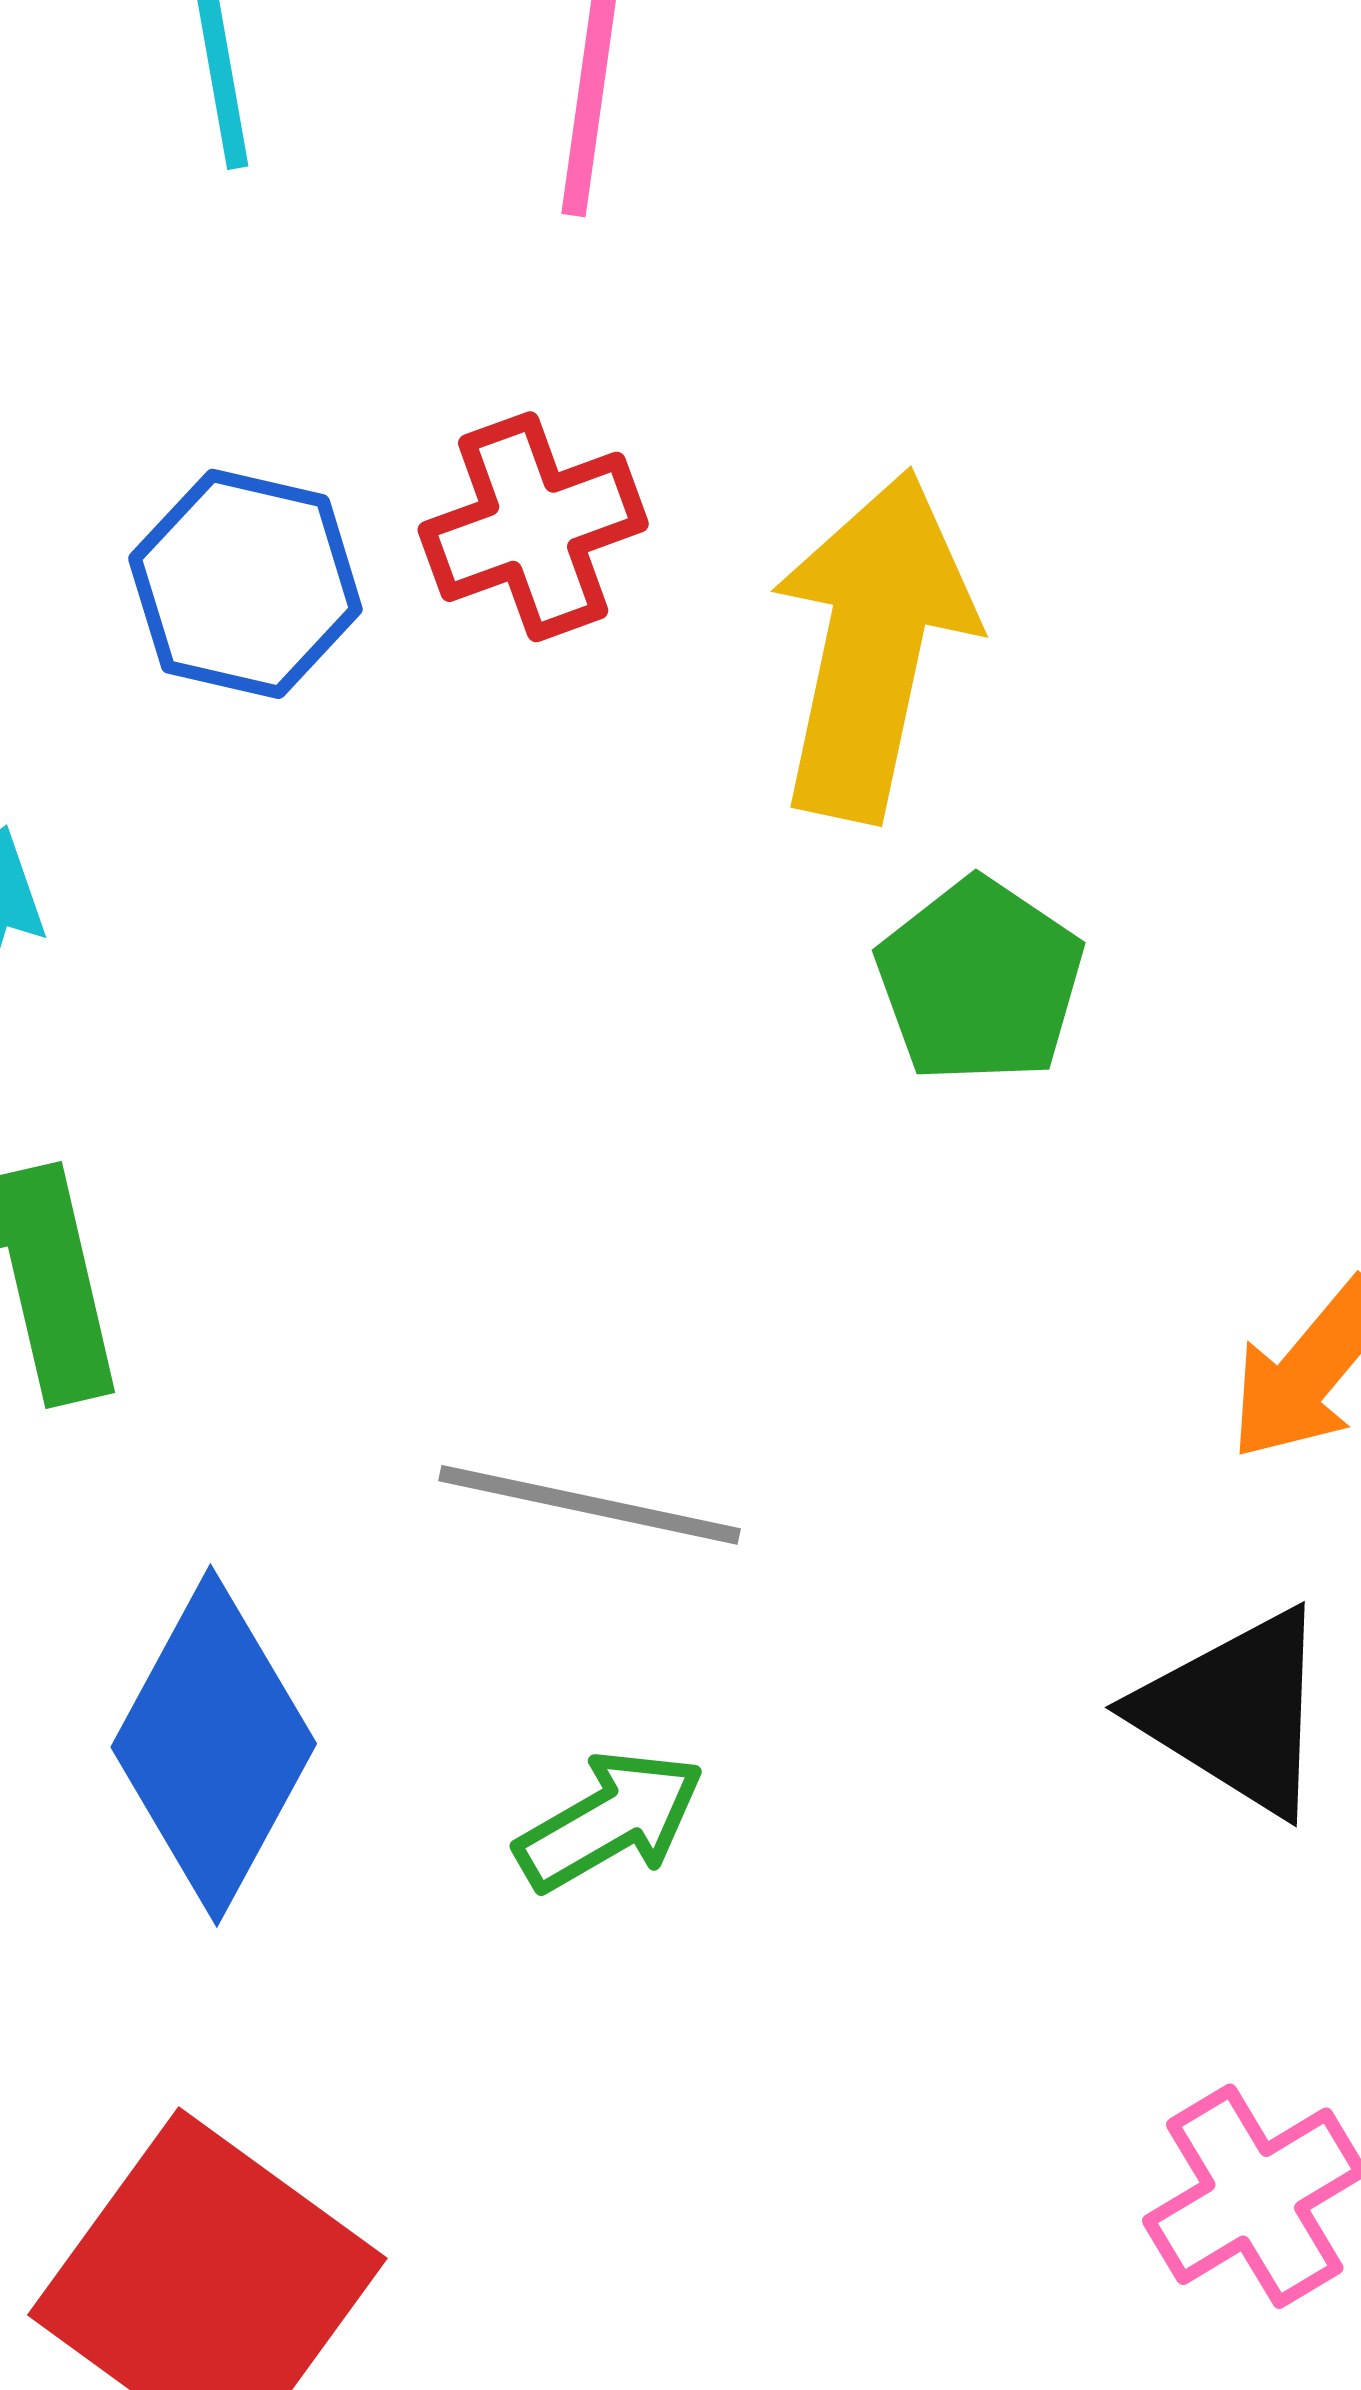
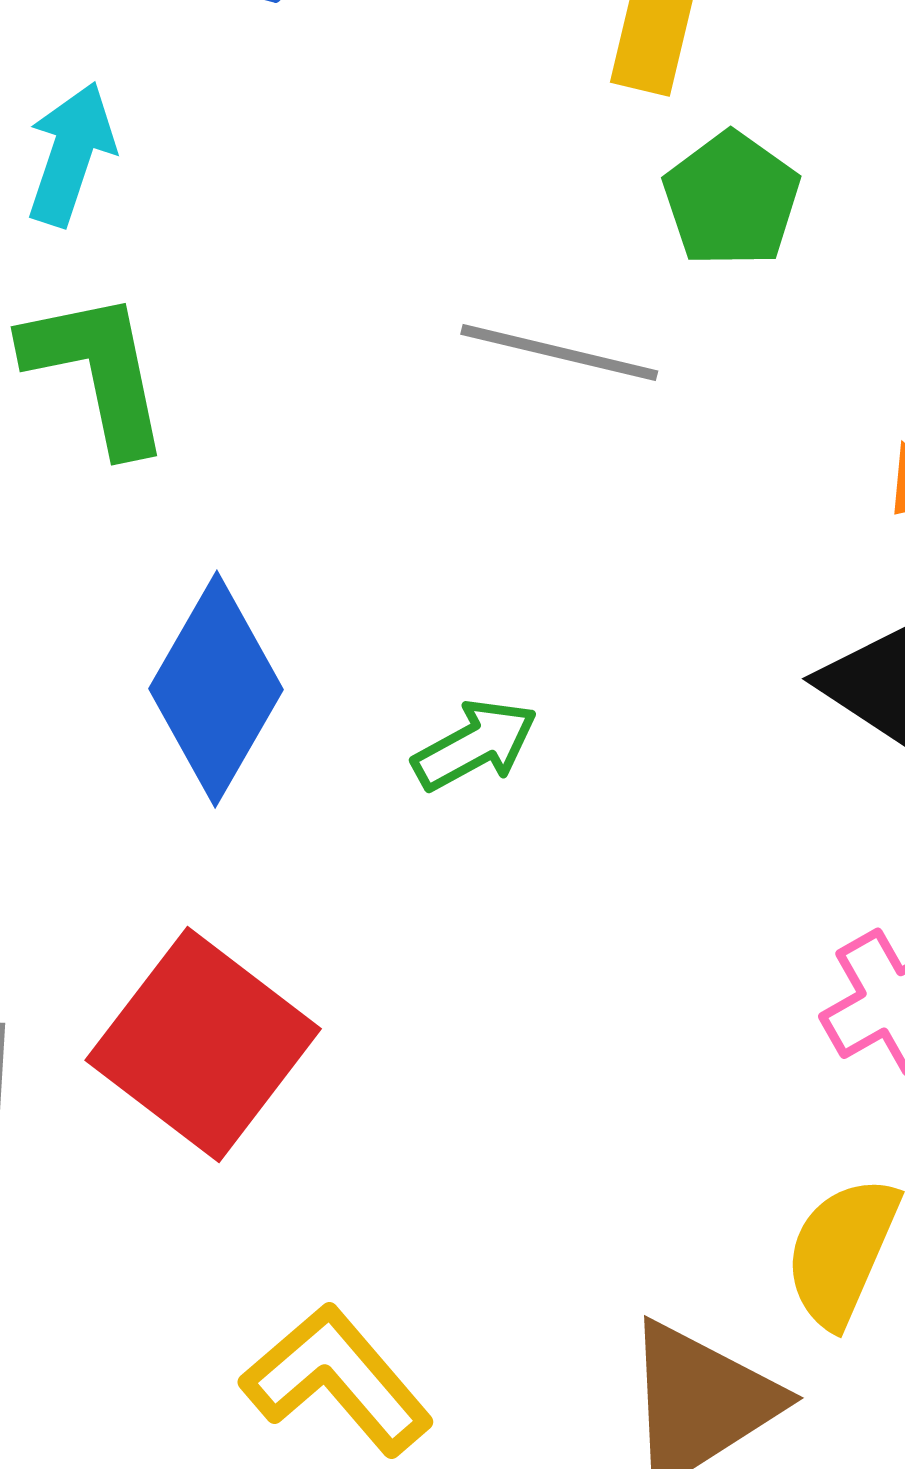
gray line: (590, 1505) -> (559, 353), moved

